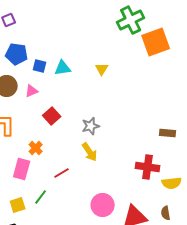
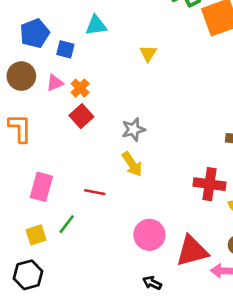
blue pentagon: (17, 54) -> (35, 33), turned -30
cyan triangle: (63, 68) -> (96, 25), moved
orange cross: (36, 148) -> (80, 88), moved
red line: (62, 173) -> (95, 192), turned 42

